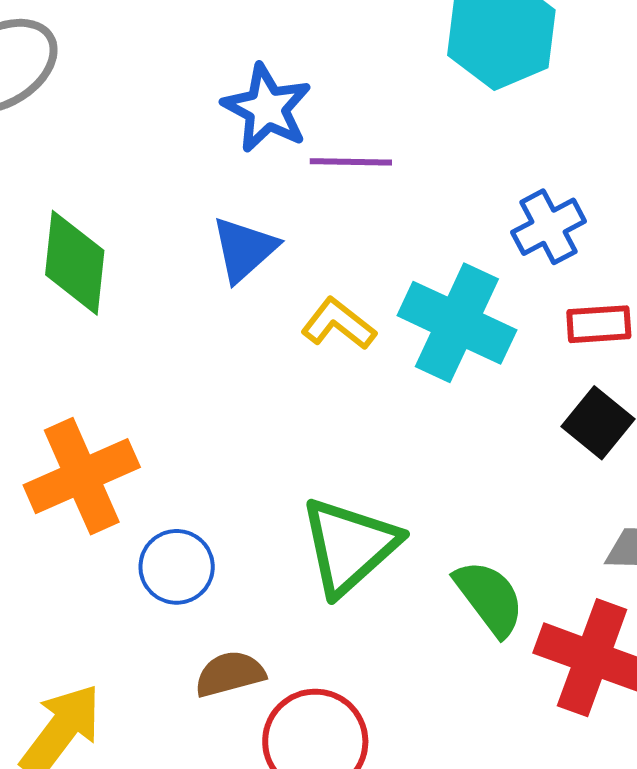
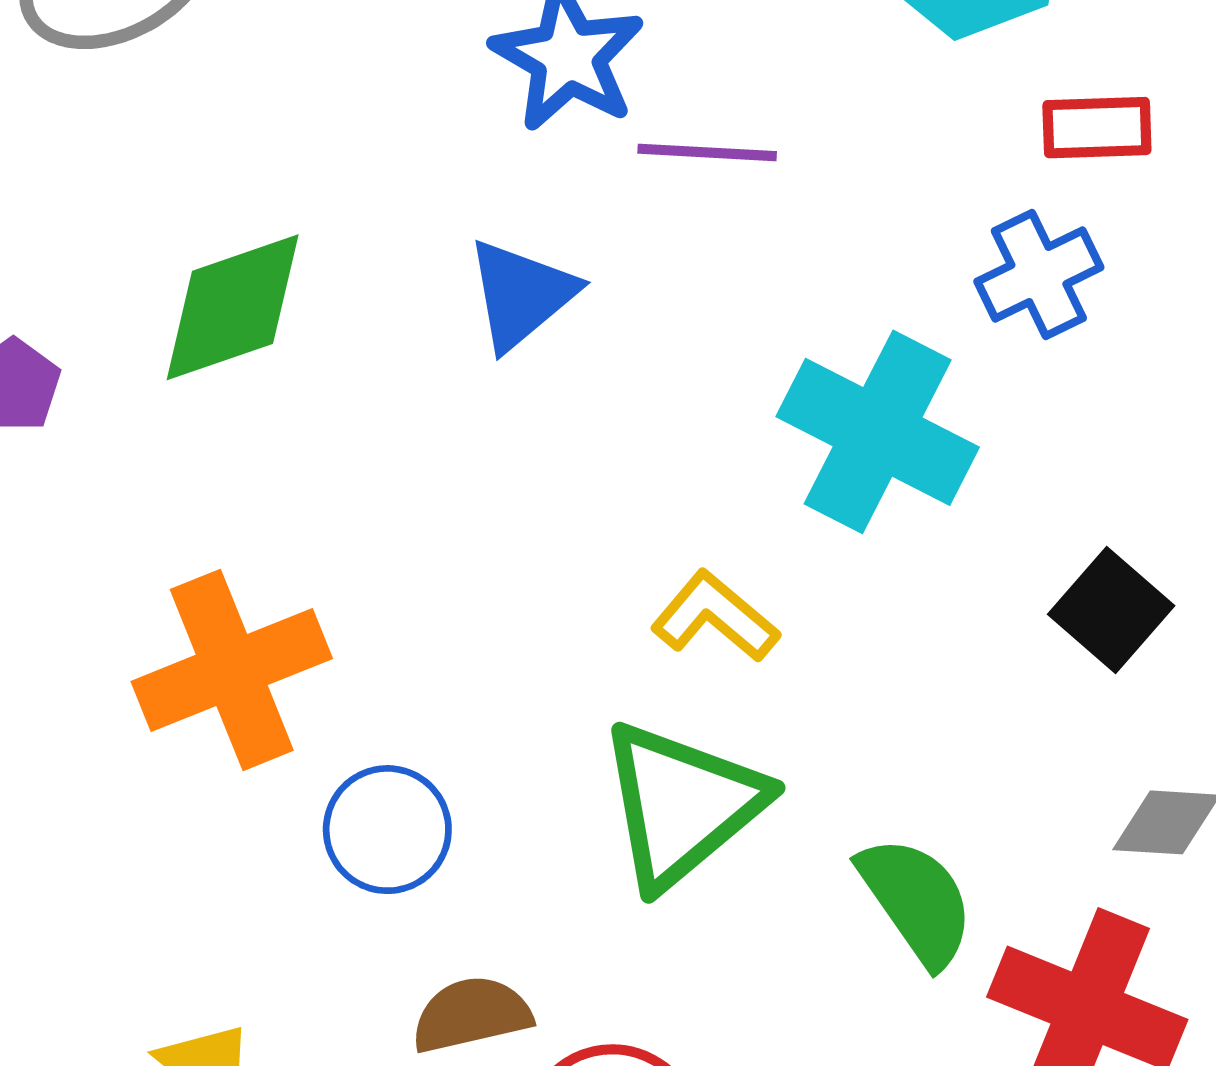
green diamond: (75, 263) -> (233, 307), turned 63
yellow L-shape: (338, 324) -> (715, 617), moved
red rectangle: (599, 324) -> (1097, 128), moved

